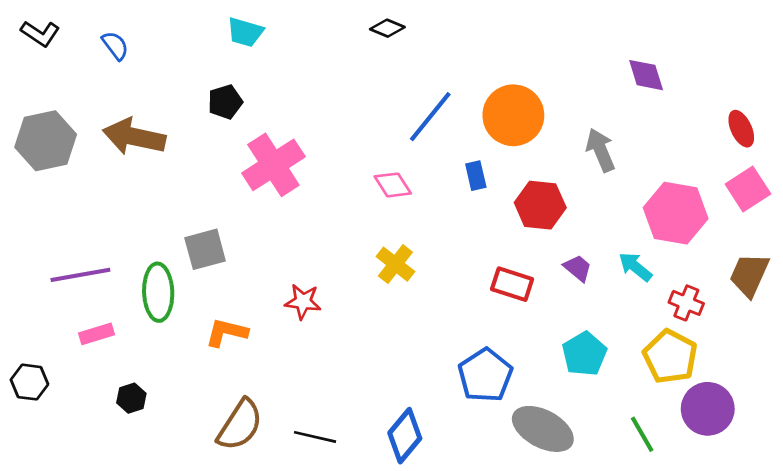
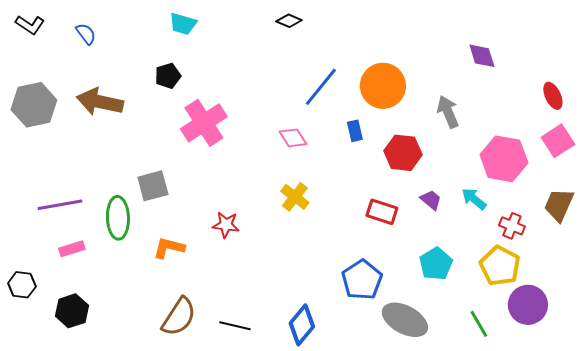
black hexagon: (131, 398) -> (72, 311), moved, size x1.5

